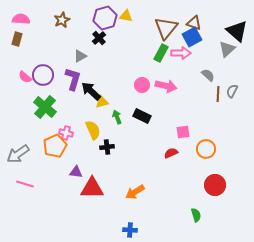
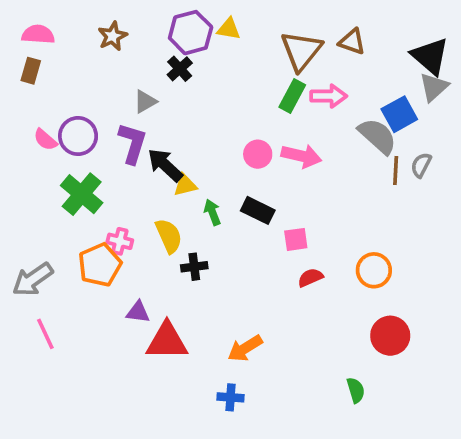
blue square: (192, 37) -> (399, 114), moved
gray triangle: (227, 49) -> (434, 87), moved
gray semicircle: (208, 75) -> (378, 136), size x1.6
pink square: (183, 132) -> (296, 239), moved
pink line: (25, 184) -> (45, 334), turned 48
blue cross: (130, 230) -> (230, 397), moved

